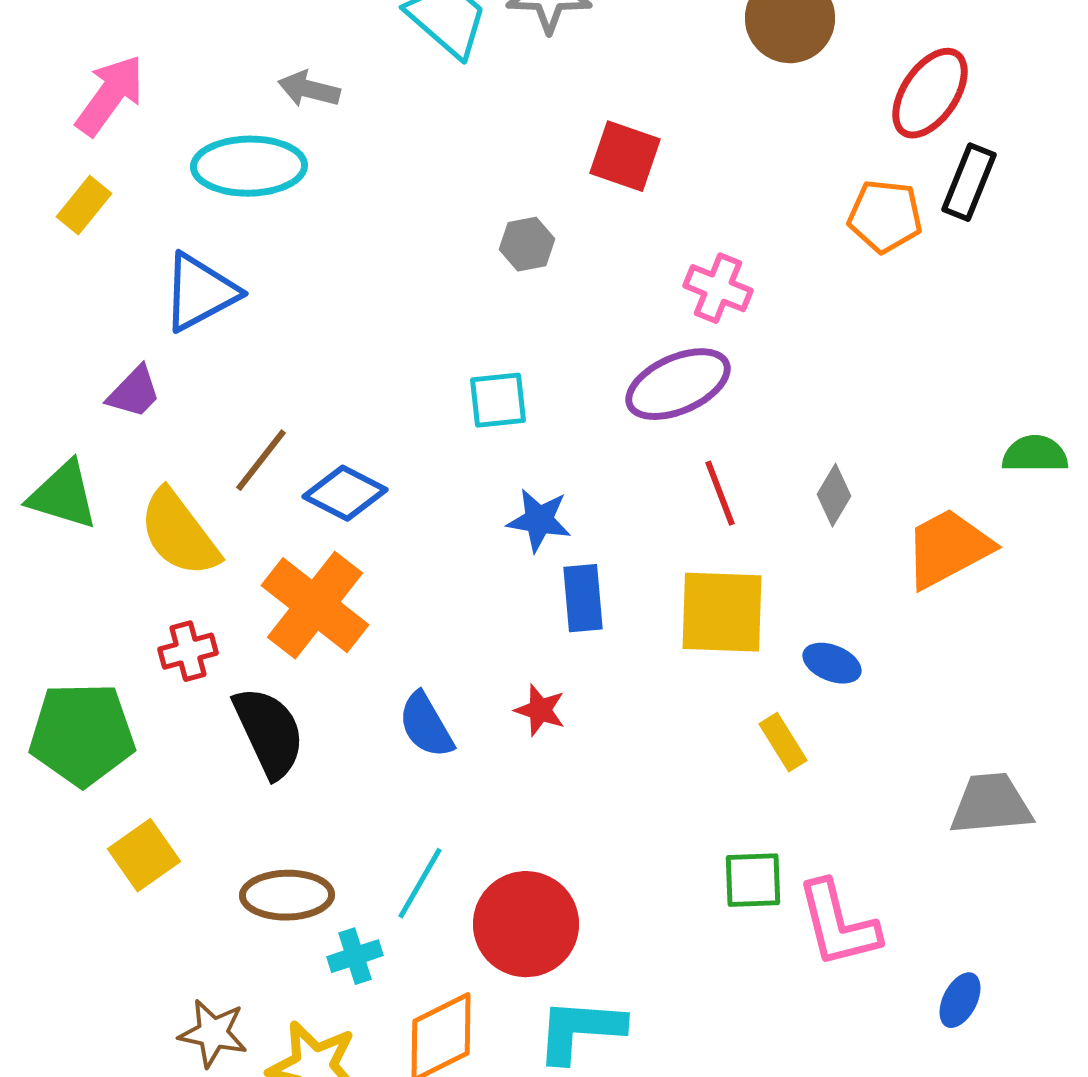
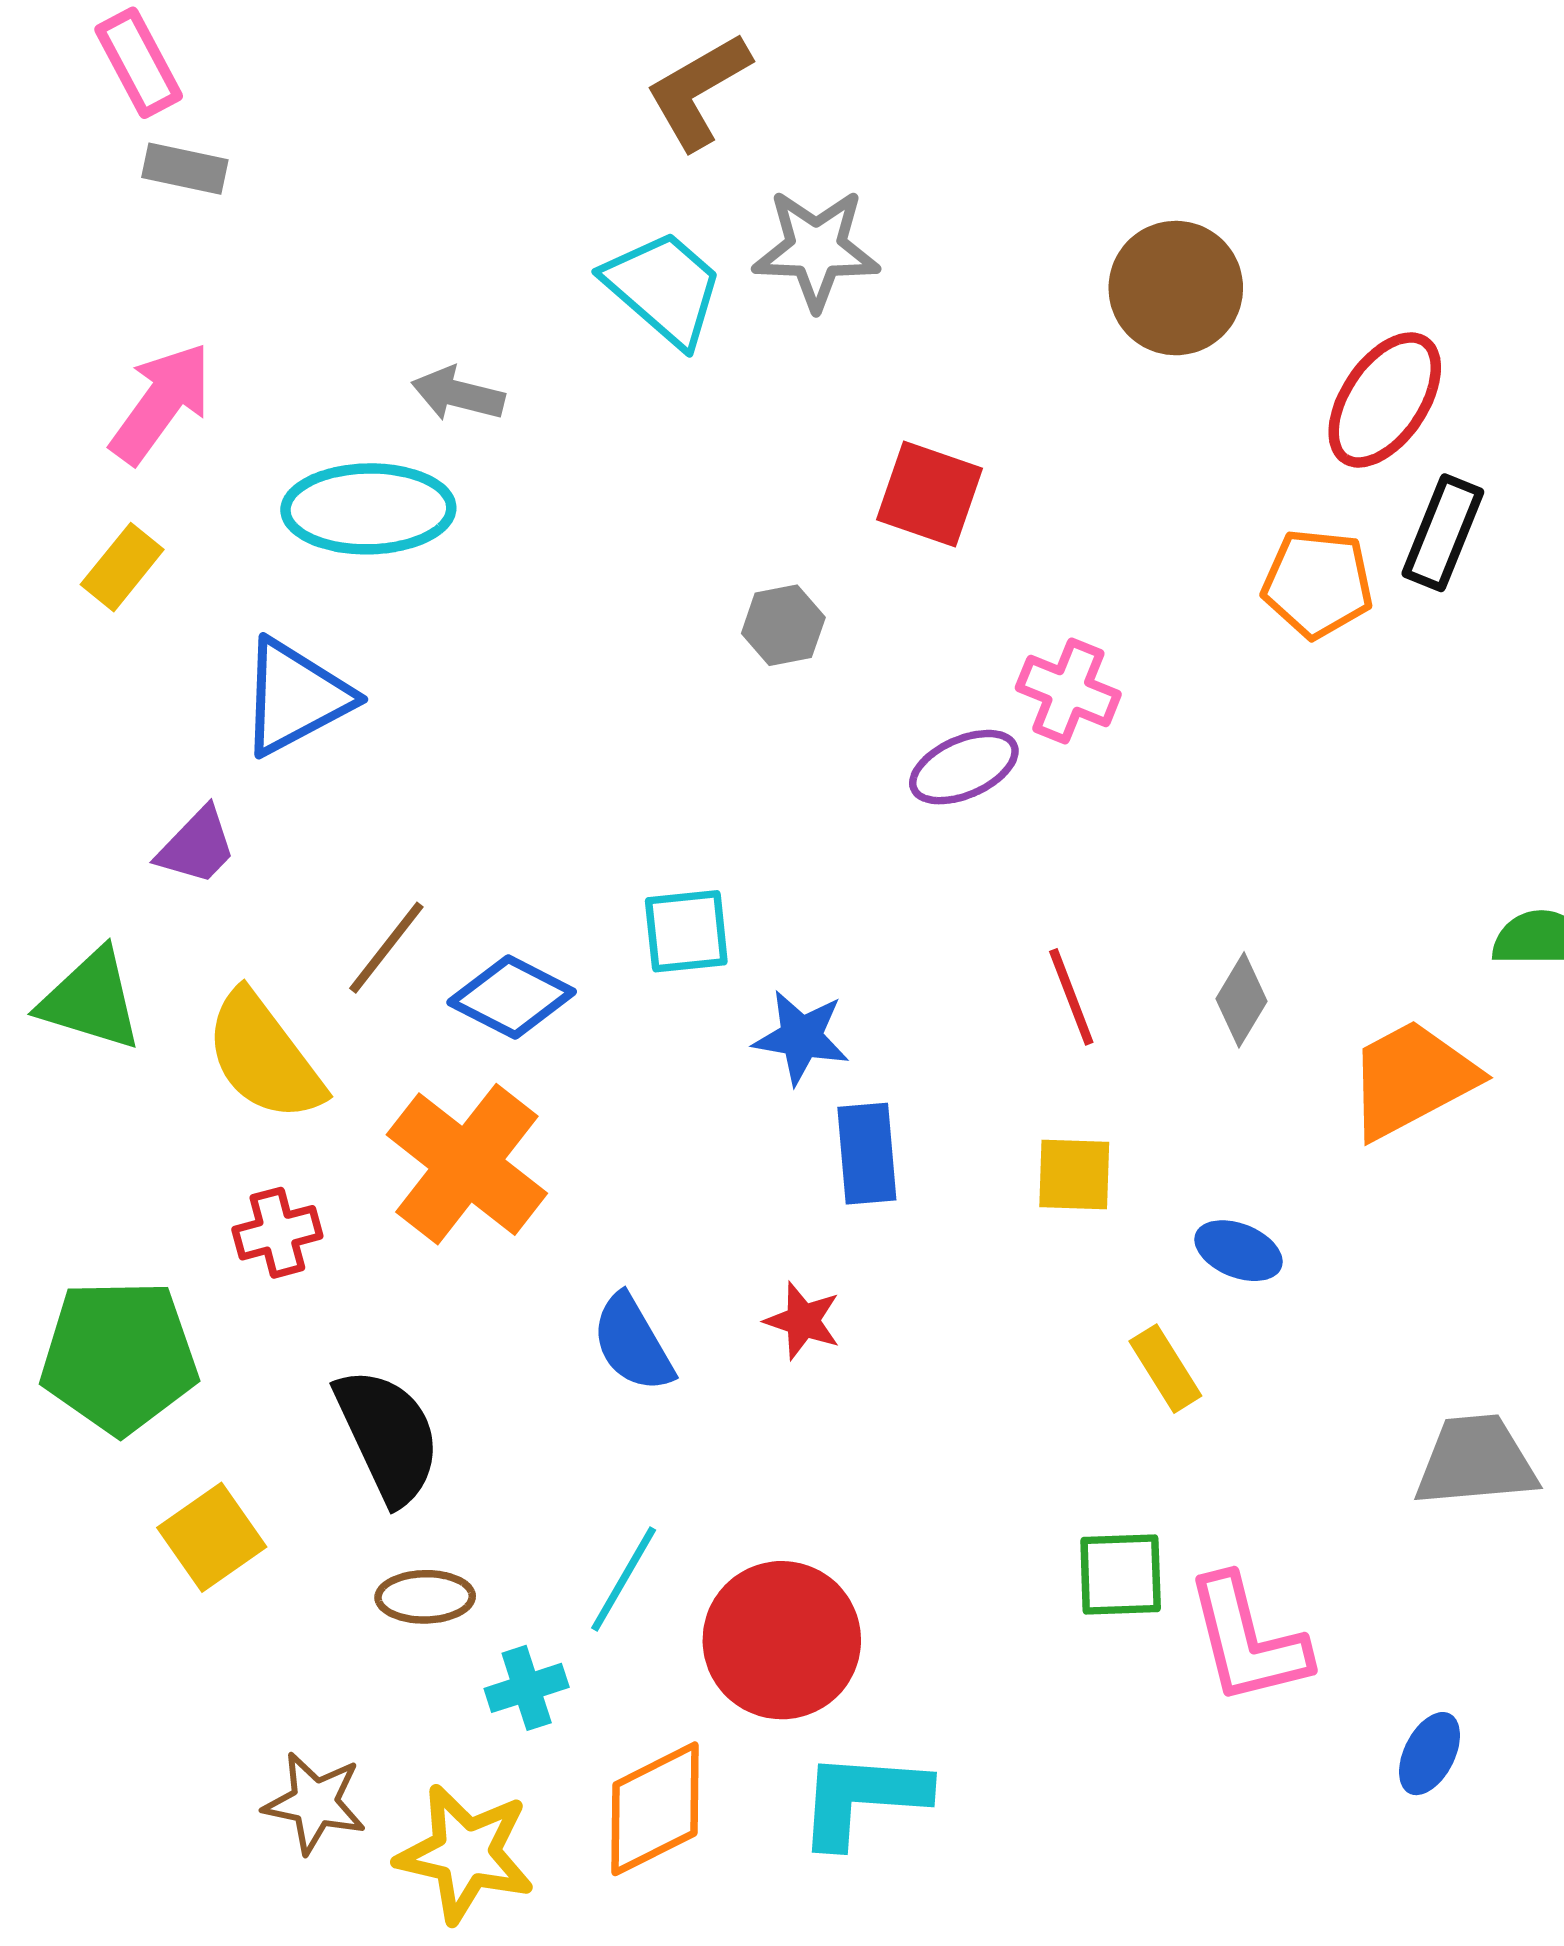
purple ellipse: (678, 384) -> (964, 767), moved, size x0.7
cyan square: (498, 400) -> (686, 931), moved
yellow square: (722, 612) -> (1074, 1175), size x0.6
black semicircle: (269, 732) -> (388, 1436), moved
brown ellipse: (287, 895) -> (425, 1597), size x0.7

